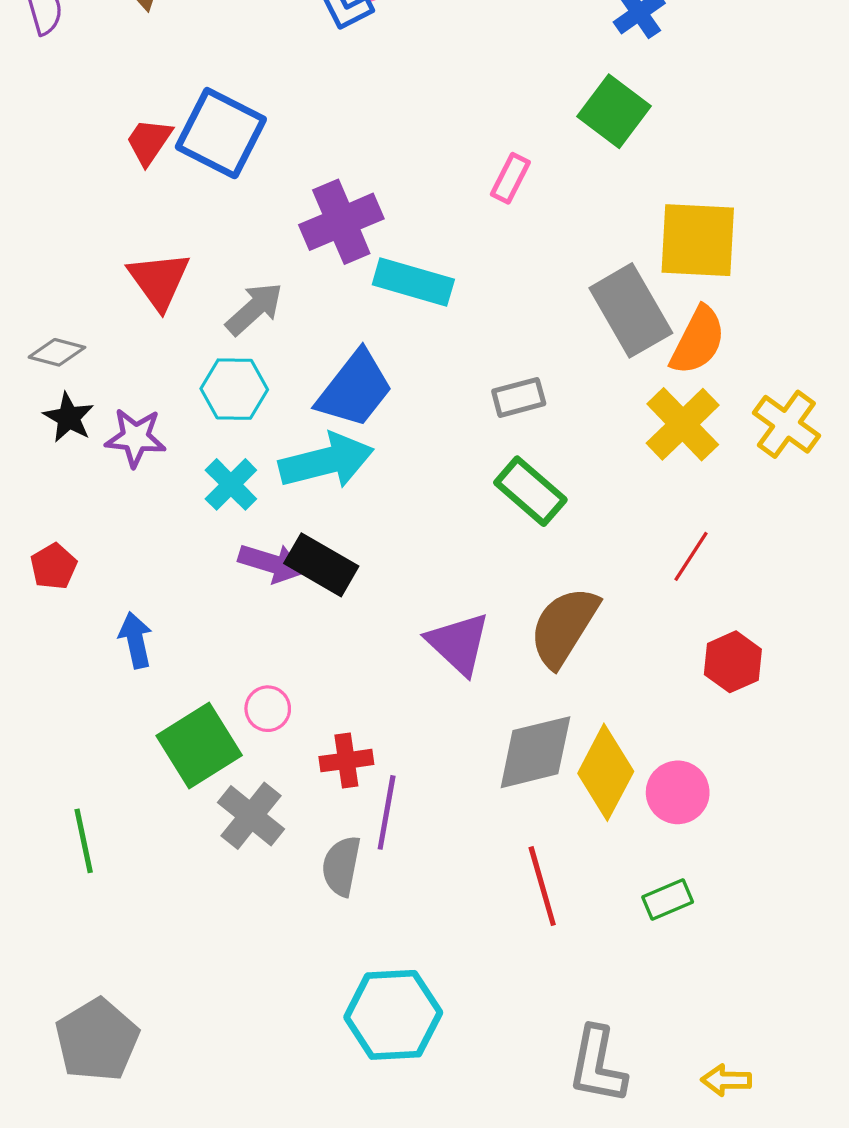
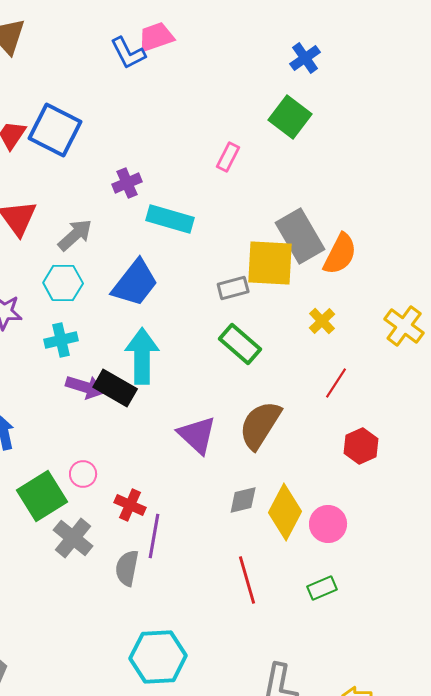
purple cross: (341, 222) -> (127, 183), size x0.6
yellow square: (698, 240) -> (270, 263), moved
yellow cross: (683, 424) -> (322, 321), moved, size x0.6
yellow cross: (786, 424) -> (404, 326), moved
cyan arrow: (326, 461) -> (142, 356), moved, turned -76
cyan cross: (231, 484) -> (61, 340), turned 32
gray diamond: (535, 752) -> (243, 500), size x0.6
red cross: (346, 761) -> (130, 505), turned 32

